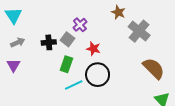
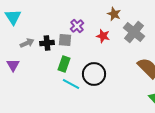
gray square: (67, 39) -> (65, 40), turned -32
gray arrow: (18, 42) -> (27, 43), moved
red star: (93, 49) -> (103, 36), moved
cyan line: (74, 85) -> (71, 84), turned 54

